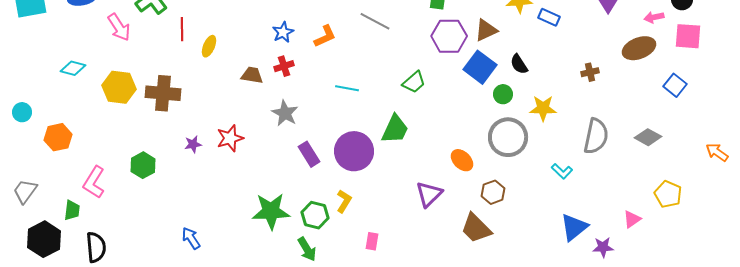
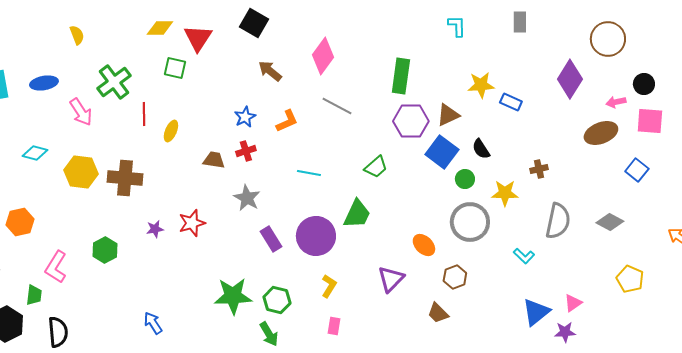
brown cross: (590, 72) -> (539, 169), moved
yellow L-shape: (344, 201) -> (329, 286), moved
pink triangle: (632, 219) -> (573, 303), moved
brown trapezoid: (476, 228) -> (438, 313), size x0.7

